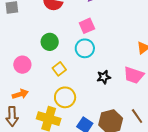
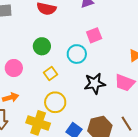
pink square: (87, 26) -> (94, 35), moved
black star: (104, 77) -> (95, 83), size x1.5

